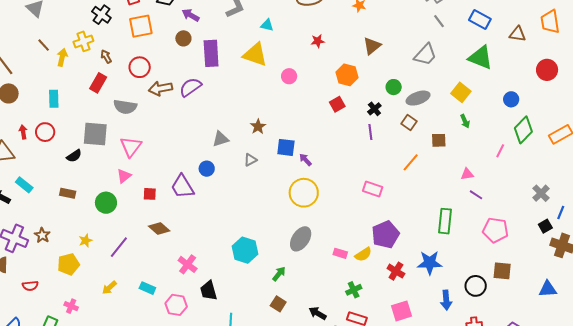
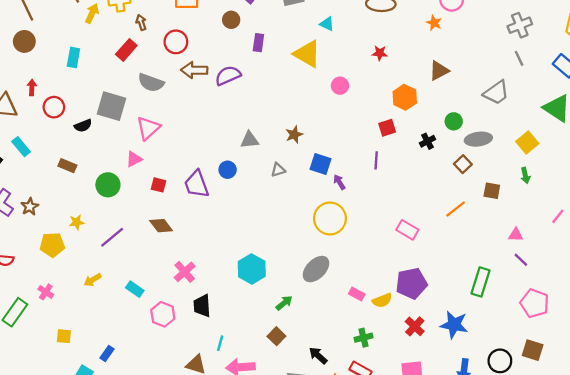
purple rectangle: (211, 53) -> (258, 43), size x0.6
red circle: (45, 132) -> (54, 107), moved
purple line: (370, 132) -> (376, 160), moved

